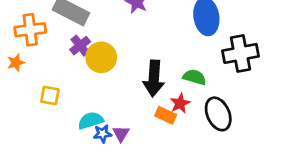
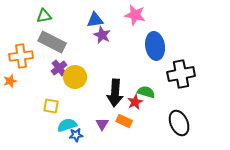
yellow square: (50, 96) -> (51, 106), moved
red star: (180, 103) -> (135, 102), moved
black ellipse: (218, 114) -> (179, 123), moved
purple triangle: (121, 134) -> (102, 124), moved

